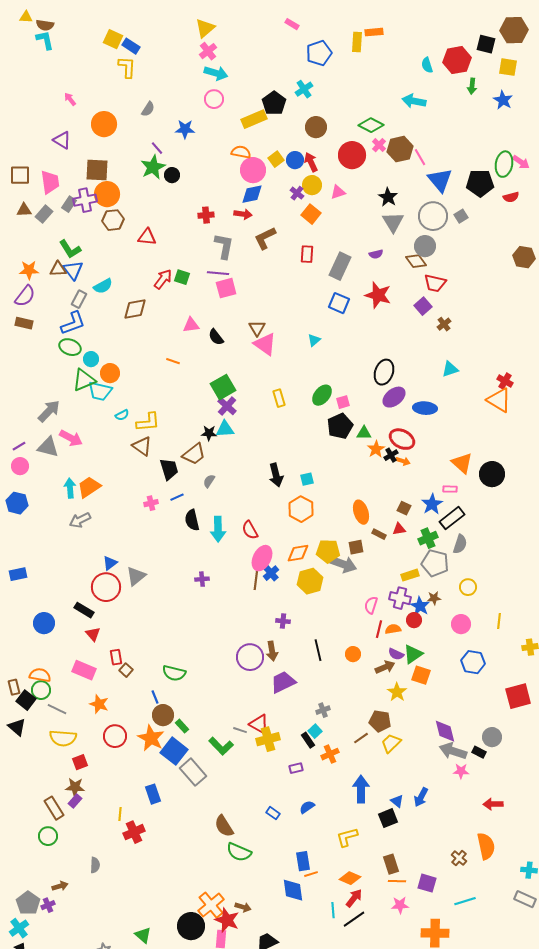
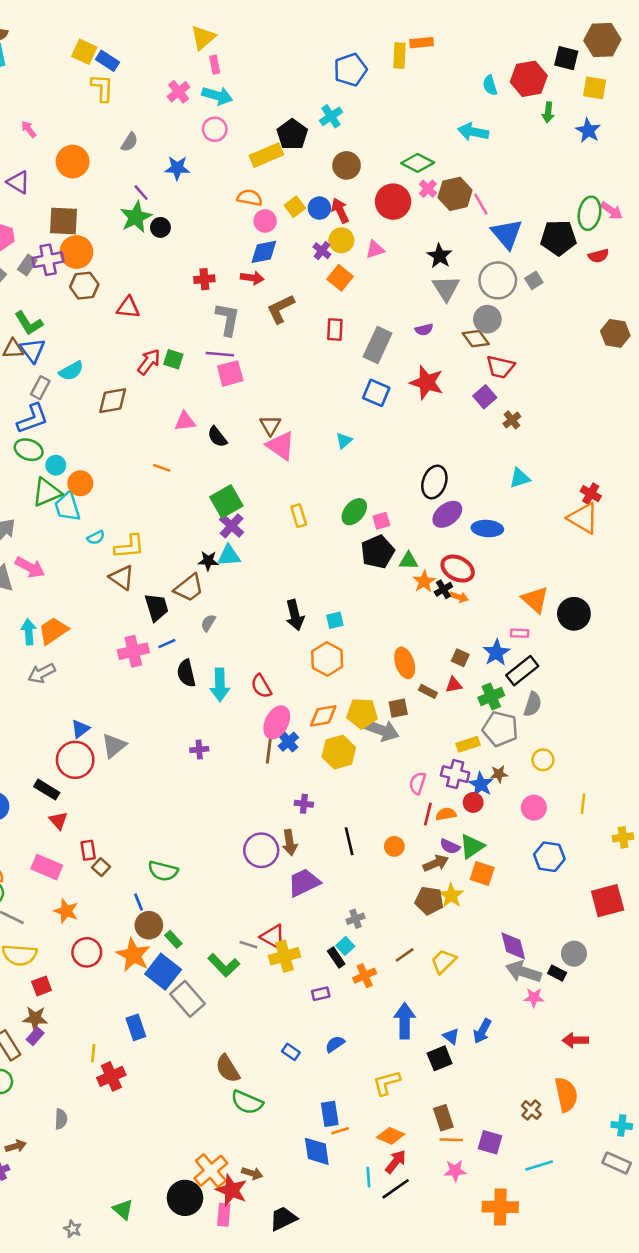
pink rectangle: (292, 24) -> (215, 65), moved, turned 48
pink cross: (208, 51) -> (179, 92), moved
pink circle: (253, 170) -> (265, 221), size x0.7
cyan trapezoid: (100, 391) -> (67, 507), turned 60
pink cross: (151, 503) -> (133, 651), size x1.6
brown pentagon: (380, 721) -> (429, 901), moved

